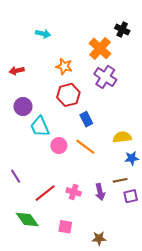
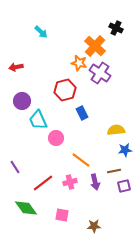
cyan arrow: (43, 34) -> (41, 32), turned 32
orange star: (64, 66) -> (79, 63), moved
orange line: (85, 147) -> (81, 160), moved
pink cross: (74, 192) -> (70, 182), turned -32

